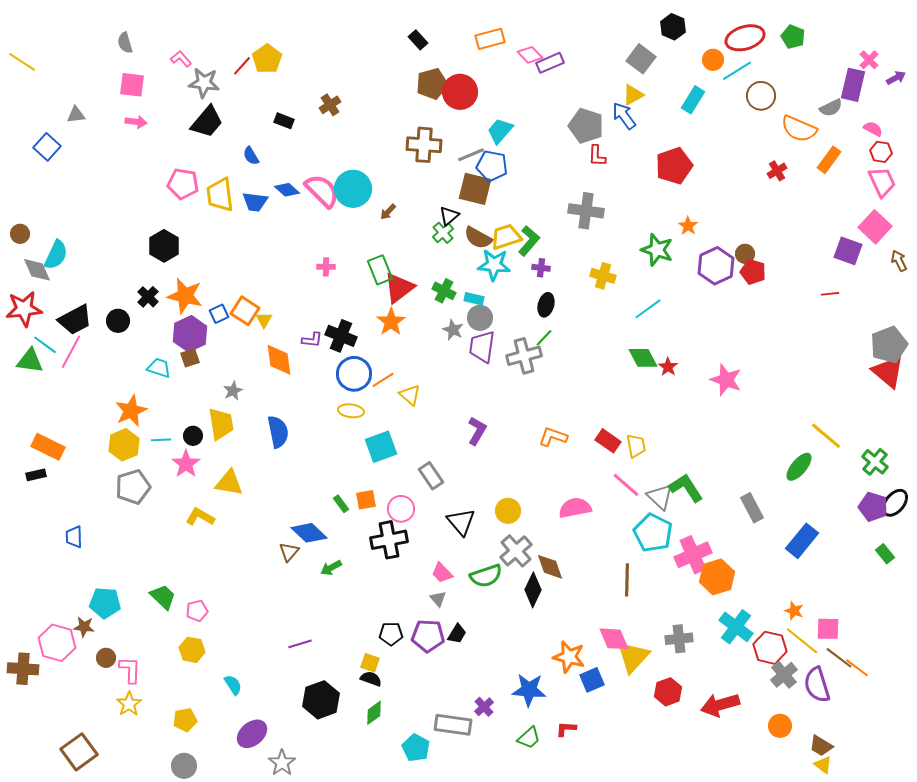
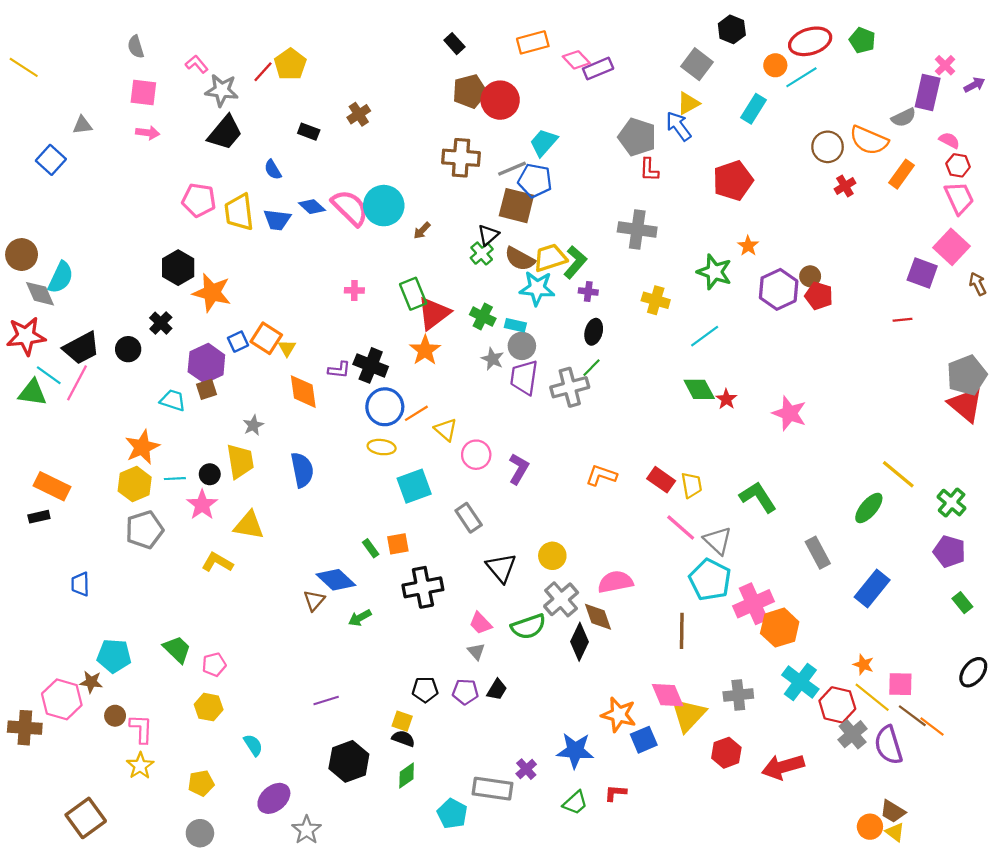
brown circle: (761, 96) -> (828, 147), moved
brown circle: (20, 234) -> (22, 255), size x1.5
orange star: (185, 296) -> (212, 293), moved
green L-shape: (686, 488) -> (758, 497), moved
black ellipse: (895, 503) -> (973, 672), moved
pink semicircle: (575, 508) -> (615, 582), moved
pink circle: (401, 509) -> (476, 455), moved
purple pentagon: (428, 636) -> (465, 692), size x0.7
orange circle: (780, 726) -> (870, 827), moved

